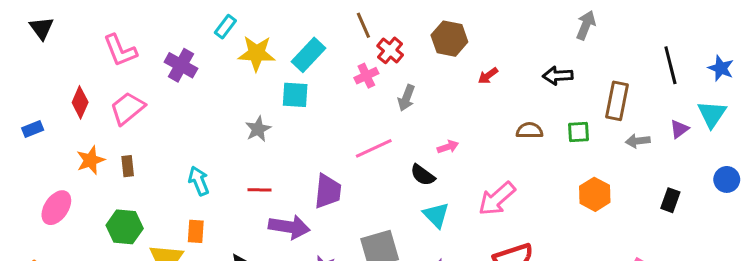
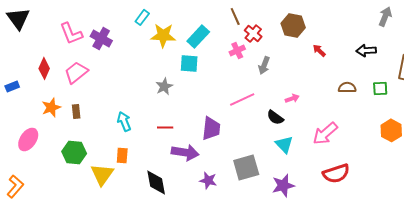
black triangle: (42, 28) -> (18, 18), size x1.4
purple cross: (181, 65) -> (101, 38), moved
red arrow: (488, 76) -> (319, 50), turned 80

